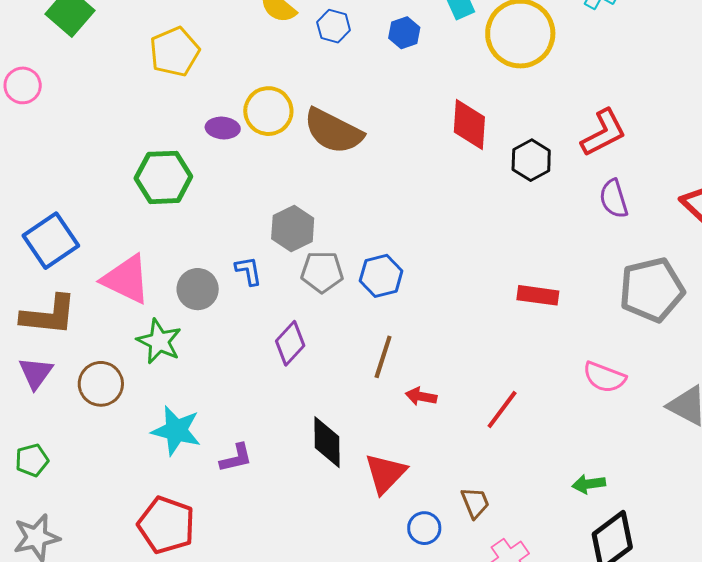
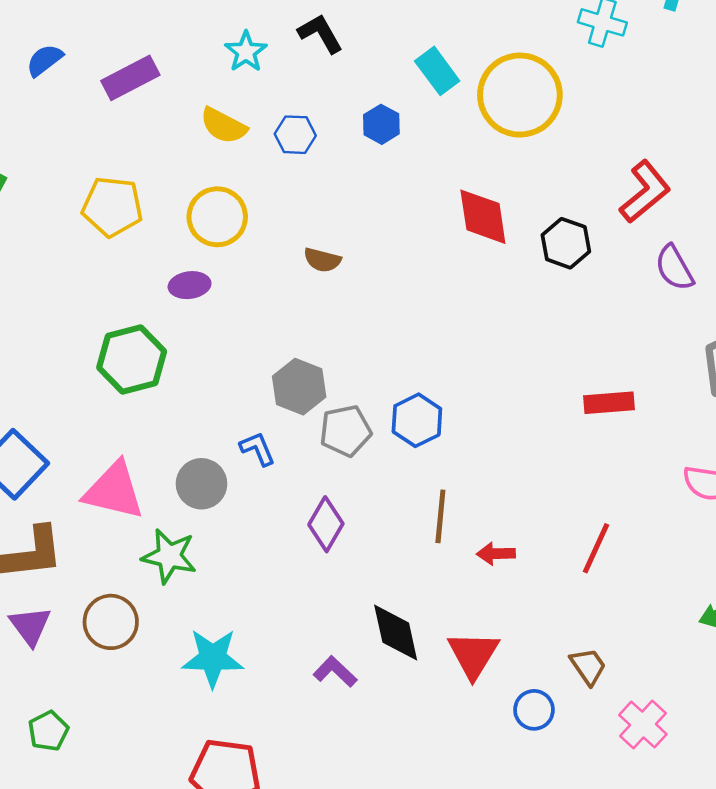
yellow pentagon: (175, 52) -> (112, 207), turned -30
yellow circle: (268, 111) -> (217, 217), moved
brown semicircle: (333, 131) -> (322, 260), size x0.5
purple L-shape: (236, 458) -> (335, 672), moved, turned -111

